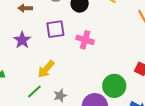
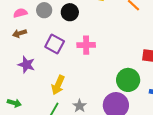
purple square: (55, 29) -> (55, 44), turned -36

